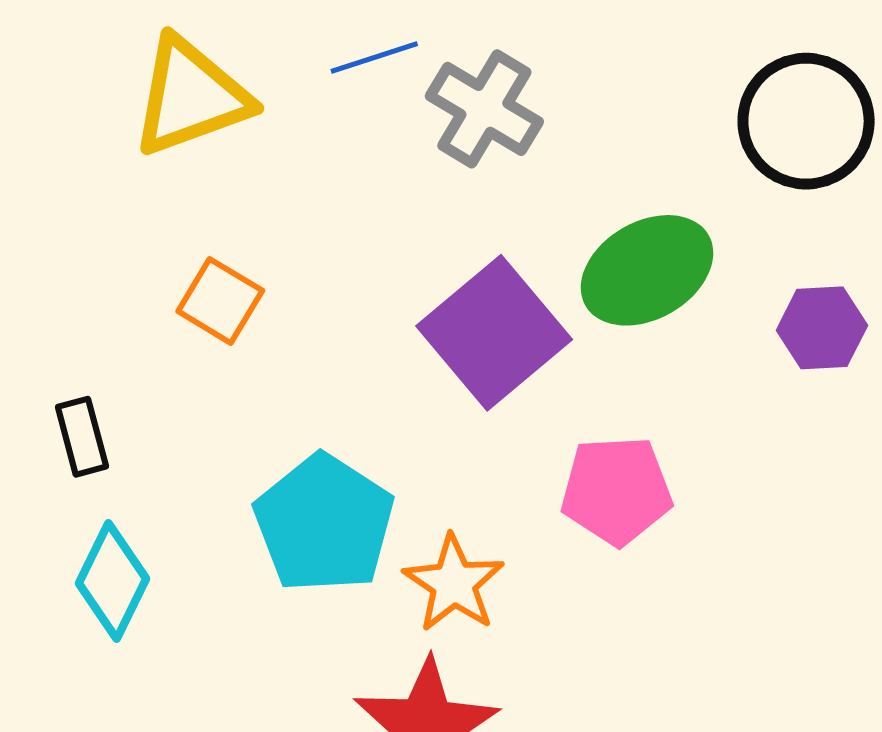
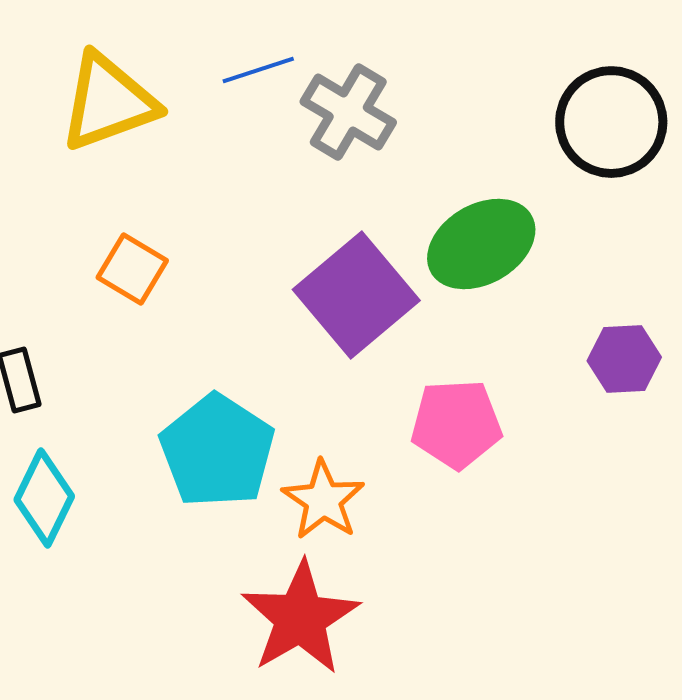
purple hexagon: (822, 328) -> (624, 359), moved

